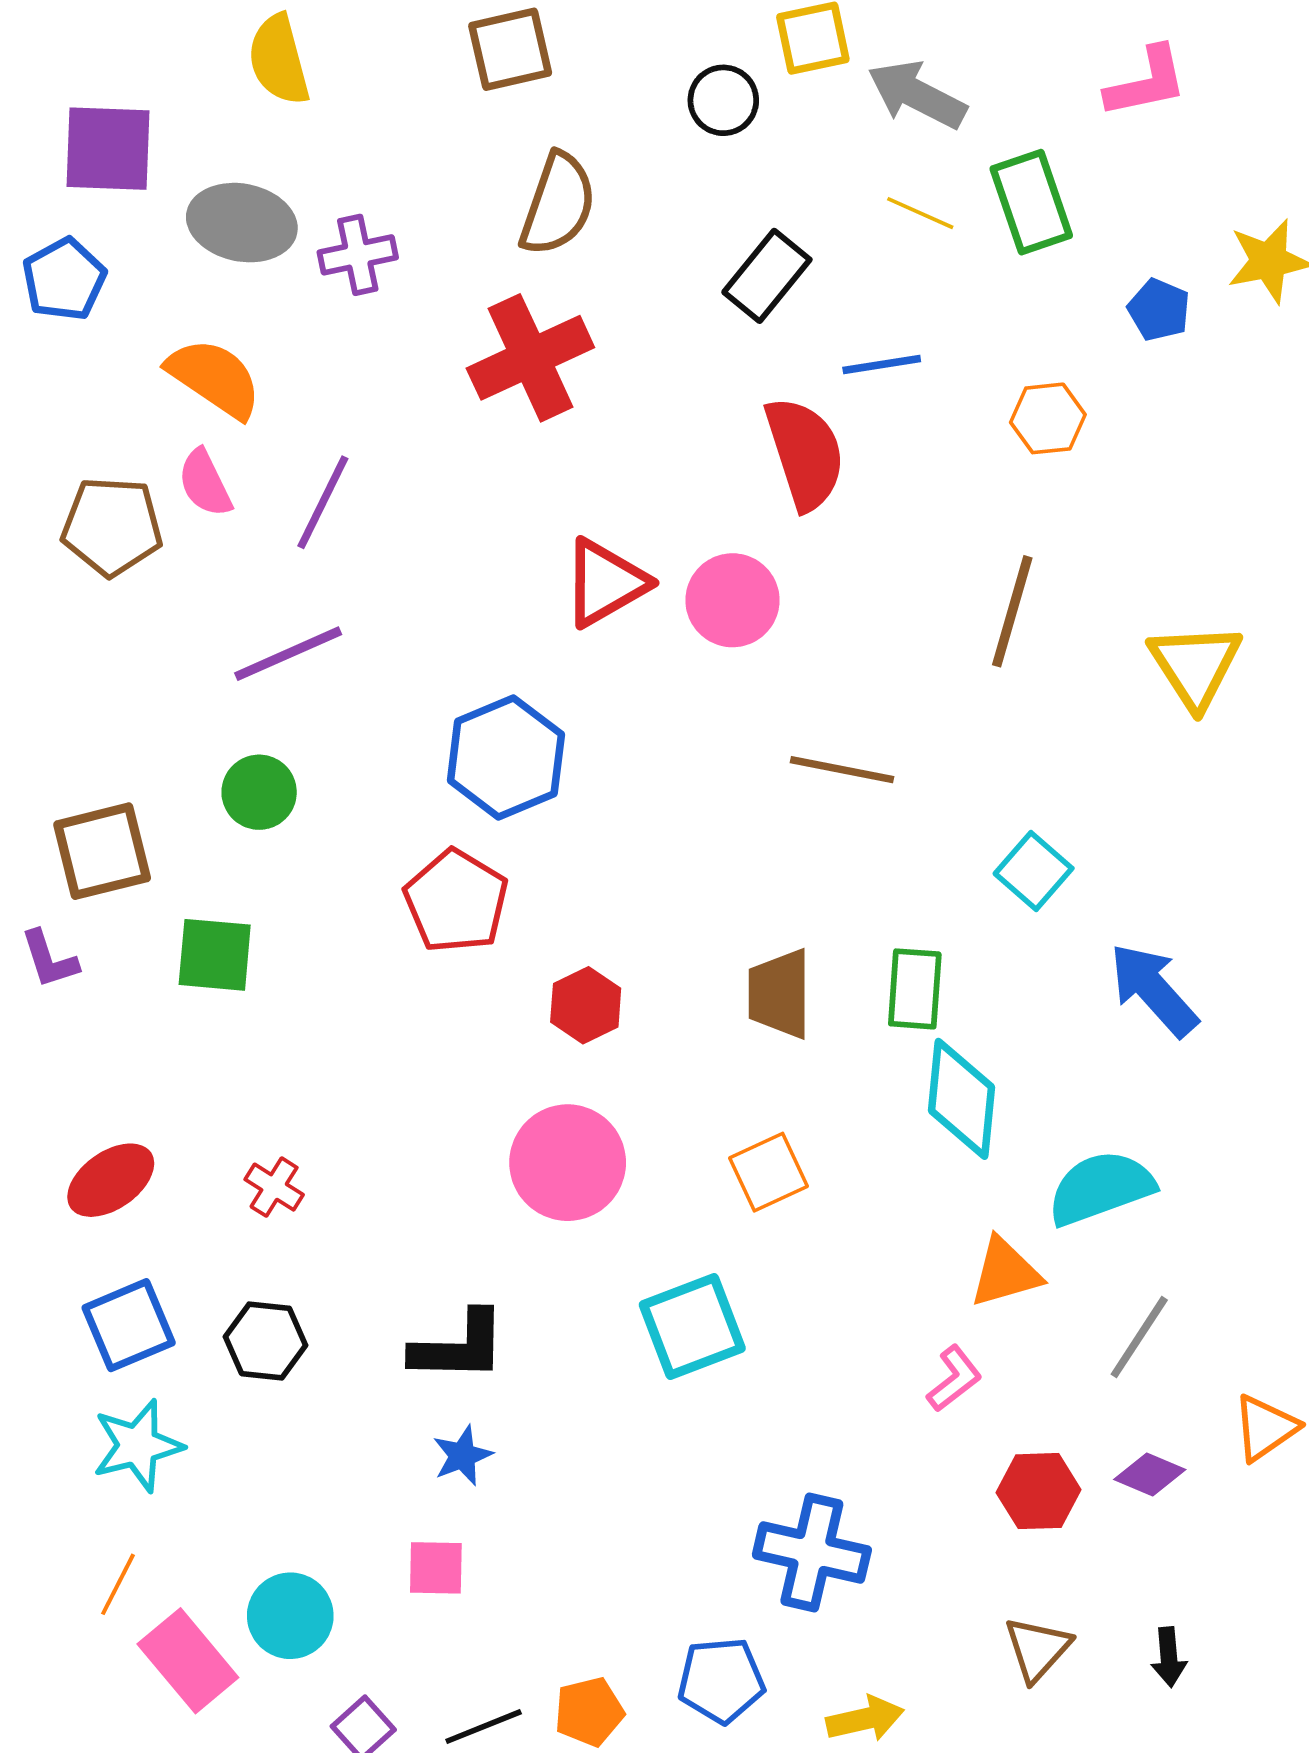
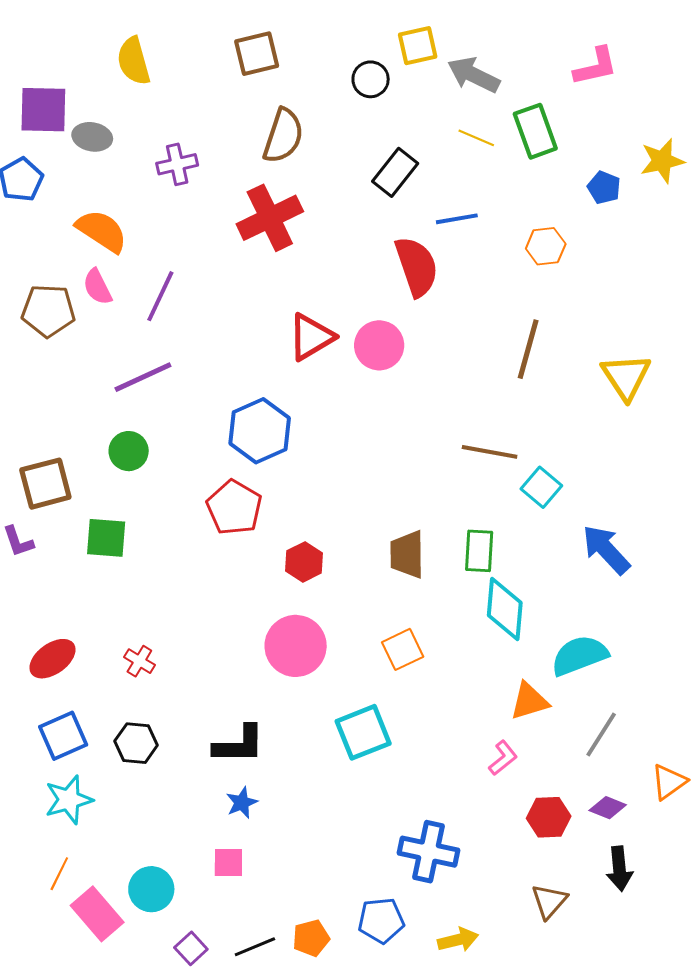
gray ellipse: (242, 223) -> (92, 137), moved, size x0.7
brown line: (842, 770) -> (490, 452), moved
black arrow: (1169, 1657) -> (619, 869), moved, size x1.4

